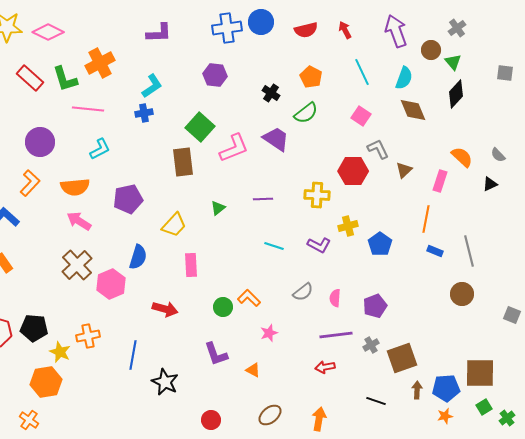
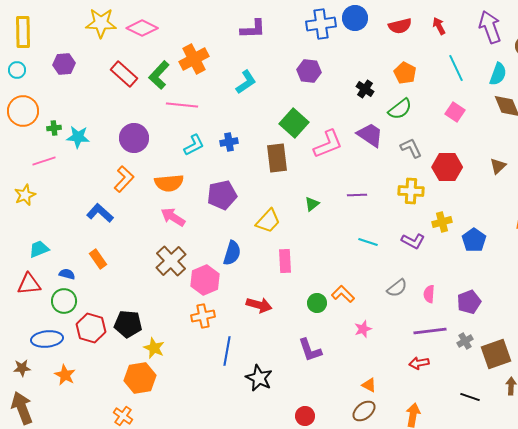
green L-shape: (65, 79) -> (159, 75), turned 60
blue cross: (144, 113) -> (229, 142), moved
gray L-shape: (378, 149) -> (411, 148), moved
orange cross: (88, 336) -> (203, 316), moved
orange triangle: (253, 370) -> (369, 385), moved

